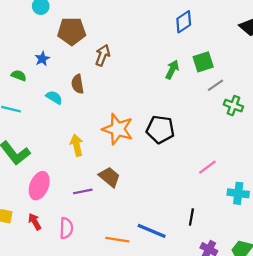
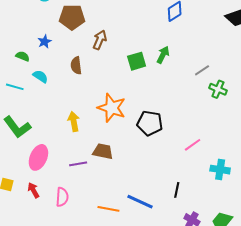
green square: (203, 62) -> (137, 61), moved
cyan semicircle: (54, 97) -> (40, 76), moved
black pentagon: (160, 129) -> (150, 123), moved
brown trapezoid: (110, 177) -> (103, 151), turned -30

